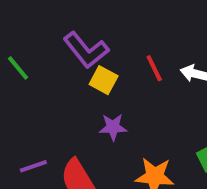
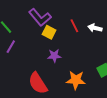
purple line: (33, 166) -> (11, 47), moved, turned -40

